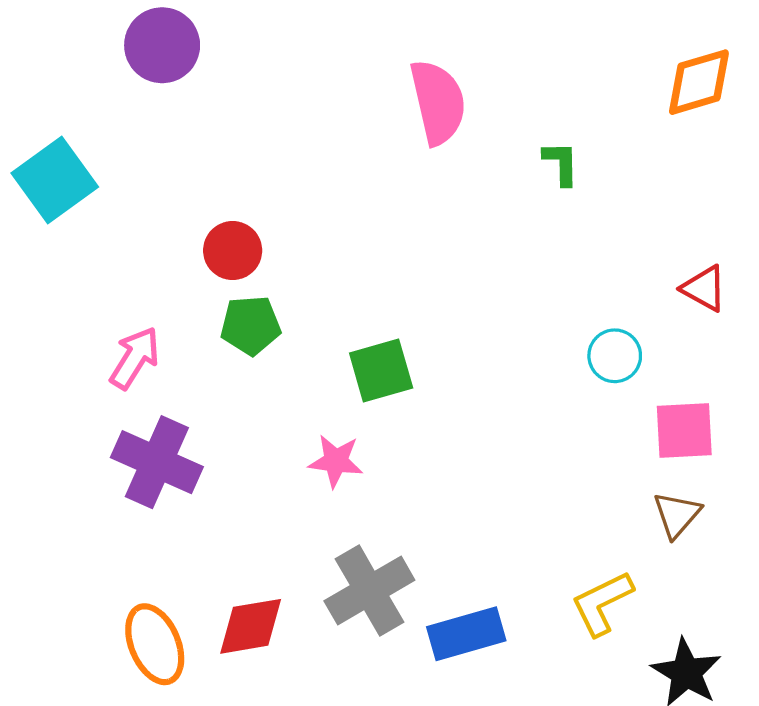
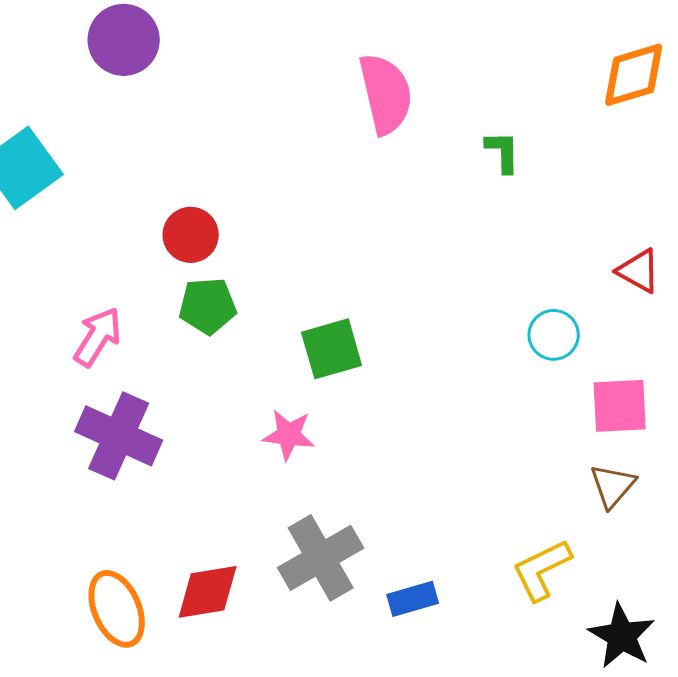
blue rectangle: (466, 634) -> (413, 599), size x0.7

